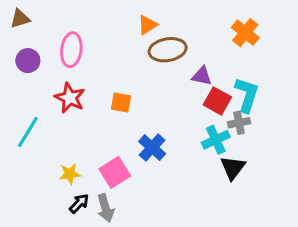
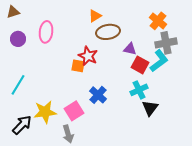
cyan L-shape: (247, 95) -> (159, 61), turned 35
red star: (70, 98) -> (88, 56), moved
gray cross: (239, 123) -> (166, 43), moved, size x1.5
yellow star: (70, 174) -> (45, 112), size x1.6
black arrow: (79, 203) -> (22, 125), moved, size x1.5

